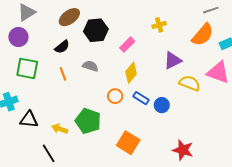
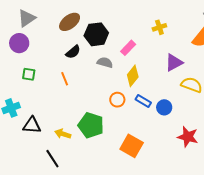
black semicircle: (62, 47) -> (73, 52), moved
gray semicircle: (90, 66) -> (105, 62), moved
green square: (27, 68) -> (29, 74), size x0.6
red star: (183, 150) -> (188, 137), moved

